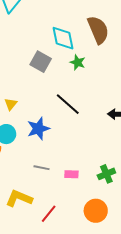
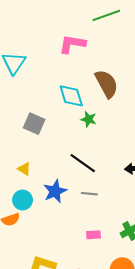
gray square: (41, 62) -> (34, 124), moved
yellow triangle: (11, 104) -> (24, 169), turned -32
gray line: (42, 168) -> (89, 194), moved

